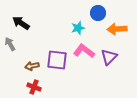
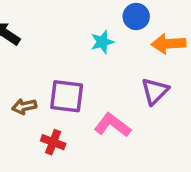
pink L-shape: (84, 51) -> (112, 125), moved
red cross: (34, 87) -> (53, 142), moved

